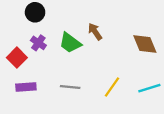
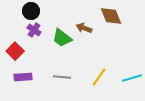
brown arrow: (95, 32) -> (84, 28), turned -35
purple cross: (38, 43) -> (34, 30), moved
brown diamond: (145, 44) -> (111, 16), moved

